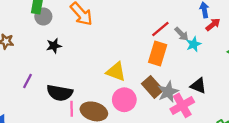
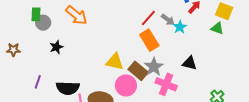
orange rectangle: (158, 54) -> (149, 40), turned -40
brown rectangle: (152, 87) -> (138, 71), moved
gray star: (168, 92) -> (154, 67), moved
pink cross: (182, 105) -> (166, 84), moved, turned -30

